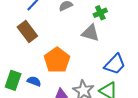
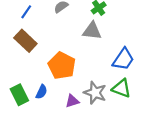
green rectangle: (13, 80) -> (19, 95), turned -36
blue semicircle: (34, 81) -> (41, 92), turned 104

